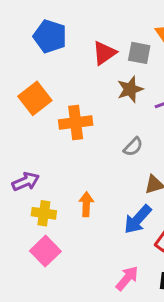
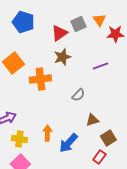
gray square: (139, 53) -> (78, 24), moved, turned -35
brown star: (130, 89) -> (62, 57), moved
blue arrow: (138, 219) -> (68, 143), moved

